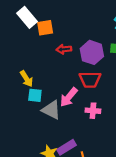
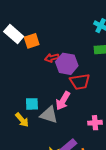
purple hexagon: (92, 52) -> (67, 64), moved
yellow arrow: (26, 79) -> (22, 120), moved
pink cross: (93, 111) -> (95, 123), moved

